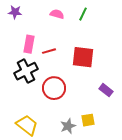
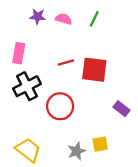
purple star: (15, 12) -> (38, 17), moved
pink rectangle: (29, 44) -> (19, 53), moved
red line: (49, 51) -> (66, 63), moved

